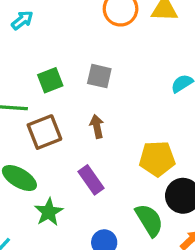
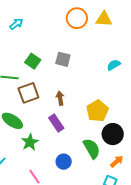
green square: (50, 80) -> (33, 61), turned -35
brown arrow: (97, 126) -> (60, 98), moved
yellow pentagon: (157, 159) -> (97, 111), turned -30

